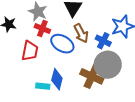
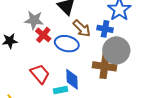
red cross: (42, 28) -> (43, 35), turned 35
red trapezoid: (30, 51) -> (40, 74), moved, turned -35

